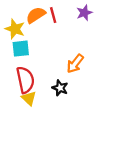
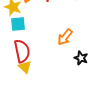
black star: (60, 88) -> (81, 58), moved

